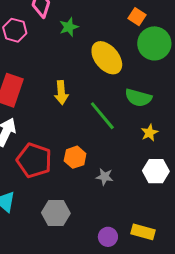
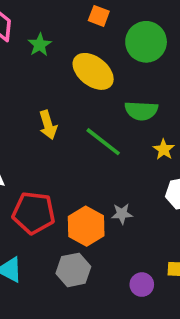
orange square: (137, 17) -> (99, 16), moved
orange hexagon: (75, 157) -> (86, 226), moved, size x1.4

